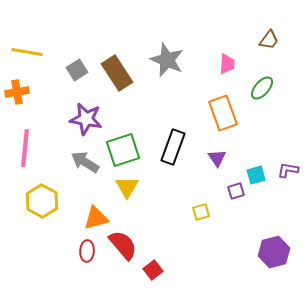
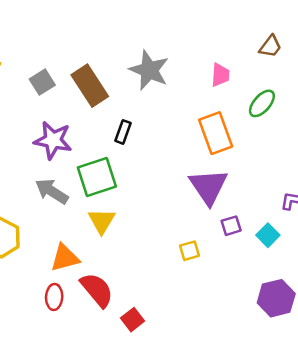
black rectangle: (173, 147) -> (123, 132), moved, size x0.6
purple triangle: (217, 158) -> (209, 187), size x1.8
cyan square: (256, 175) -> (268, 235), moved, turned -30

